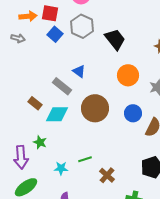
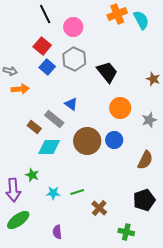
red square: (50, 13) -> (42, 46), turned 30
orange arrow: (28, 16) -> (20, 89), moved
brown rectangle: (35, 103) -> (34, 127), moved
blue circle: (133, 113) -> (114, 140), moved
cyan star: (61, 168) -> (53, 193), moved

